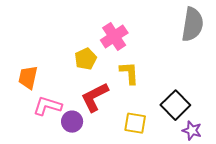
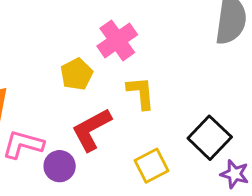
yellow square: (135, 123) -> (151, 166), turned -35

